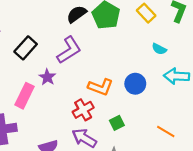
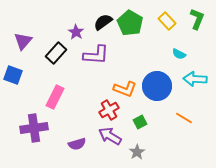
purple L-shape: (69, 50) -> (96, 55), turned 36
purple star: (47, 77) -> (76, 32), moved
blue circle: (135, 84) -> (157, 86), size x1.5
orange line: (166, 132) -> (184, 118), moved

